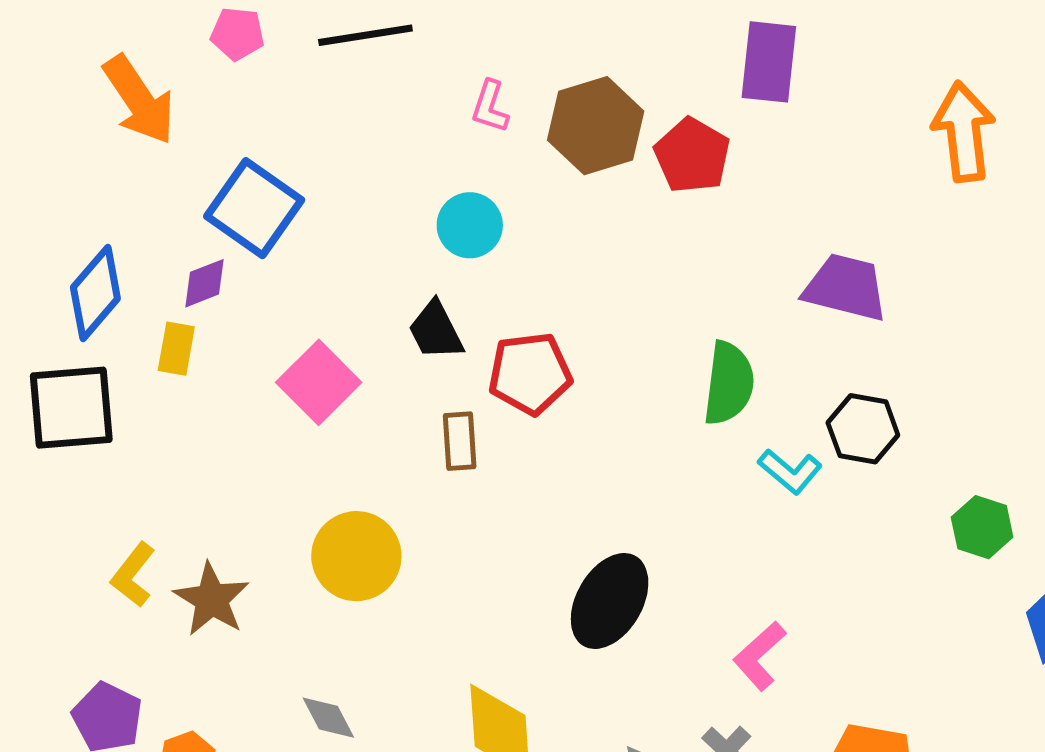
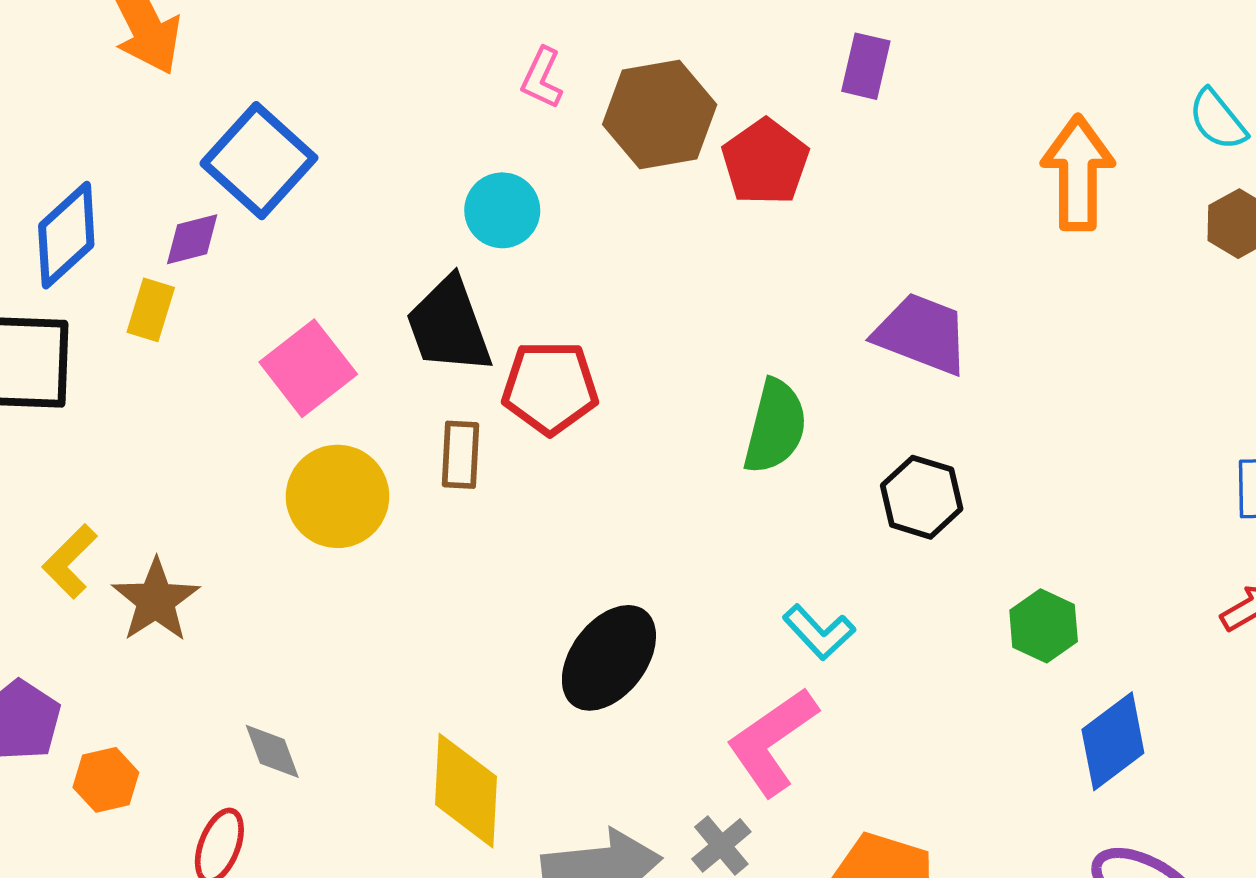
purple rectangle: (769, 62) -> (866, 66), size x0.7
black trapezoid: (436, 331) -> (449, 326), size x1.4
cyan L-shape: (790, 471) -> (819, 632), moved
yellow circle: (356, 556) -> (338, 496), moved
pink L-shape: (760, 656) -> (772, 741), size x1.4

